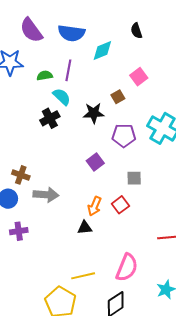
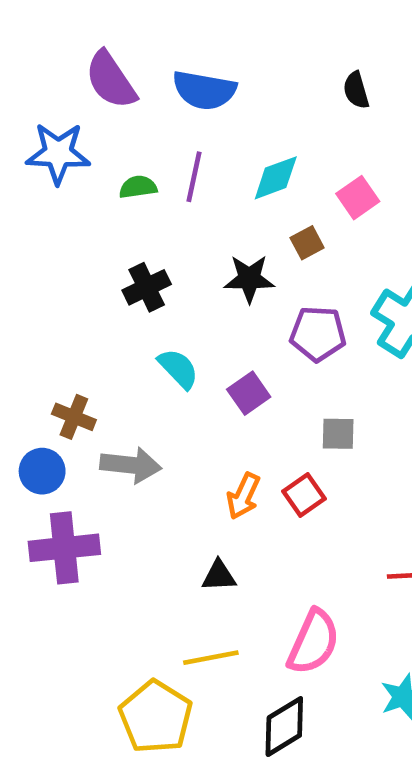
cyan diamond: (102, 51) -> (276, 178), moved
cyan semicircle: (62, 97) -> (178, 369), moved
black triangle: (85, 228) -> (219, 576), moved
purple cross: (19, 231) -> (64, 548), size x1.6

